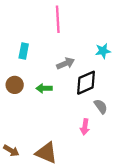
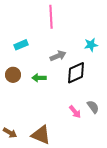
cyan rectangle: (24, 51) -> (21, 45), turned 56
gray semicircle: (101, 106) -> (93, 107), moved
pink arrow: (85, 127) -> (75, 112), turned -48

